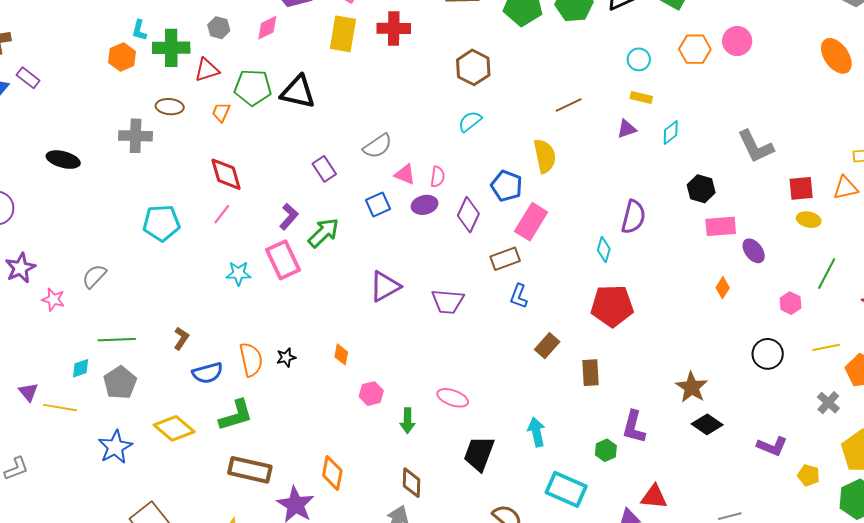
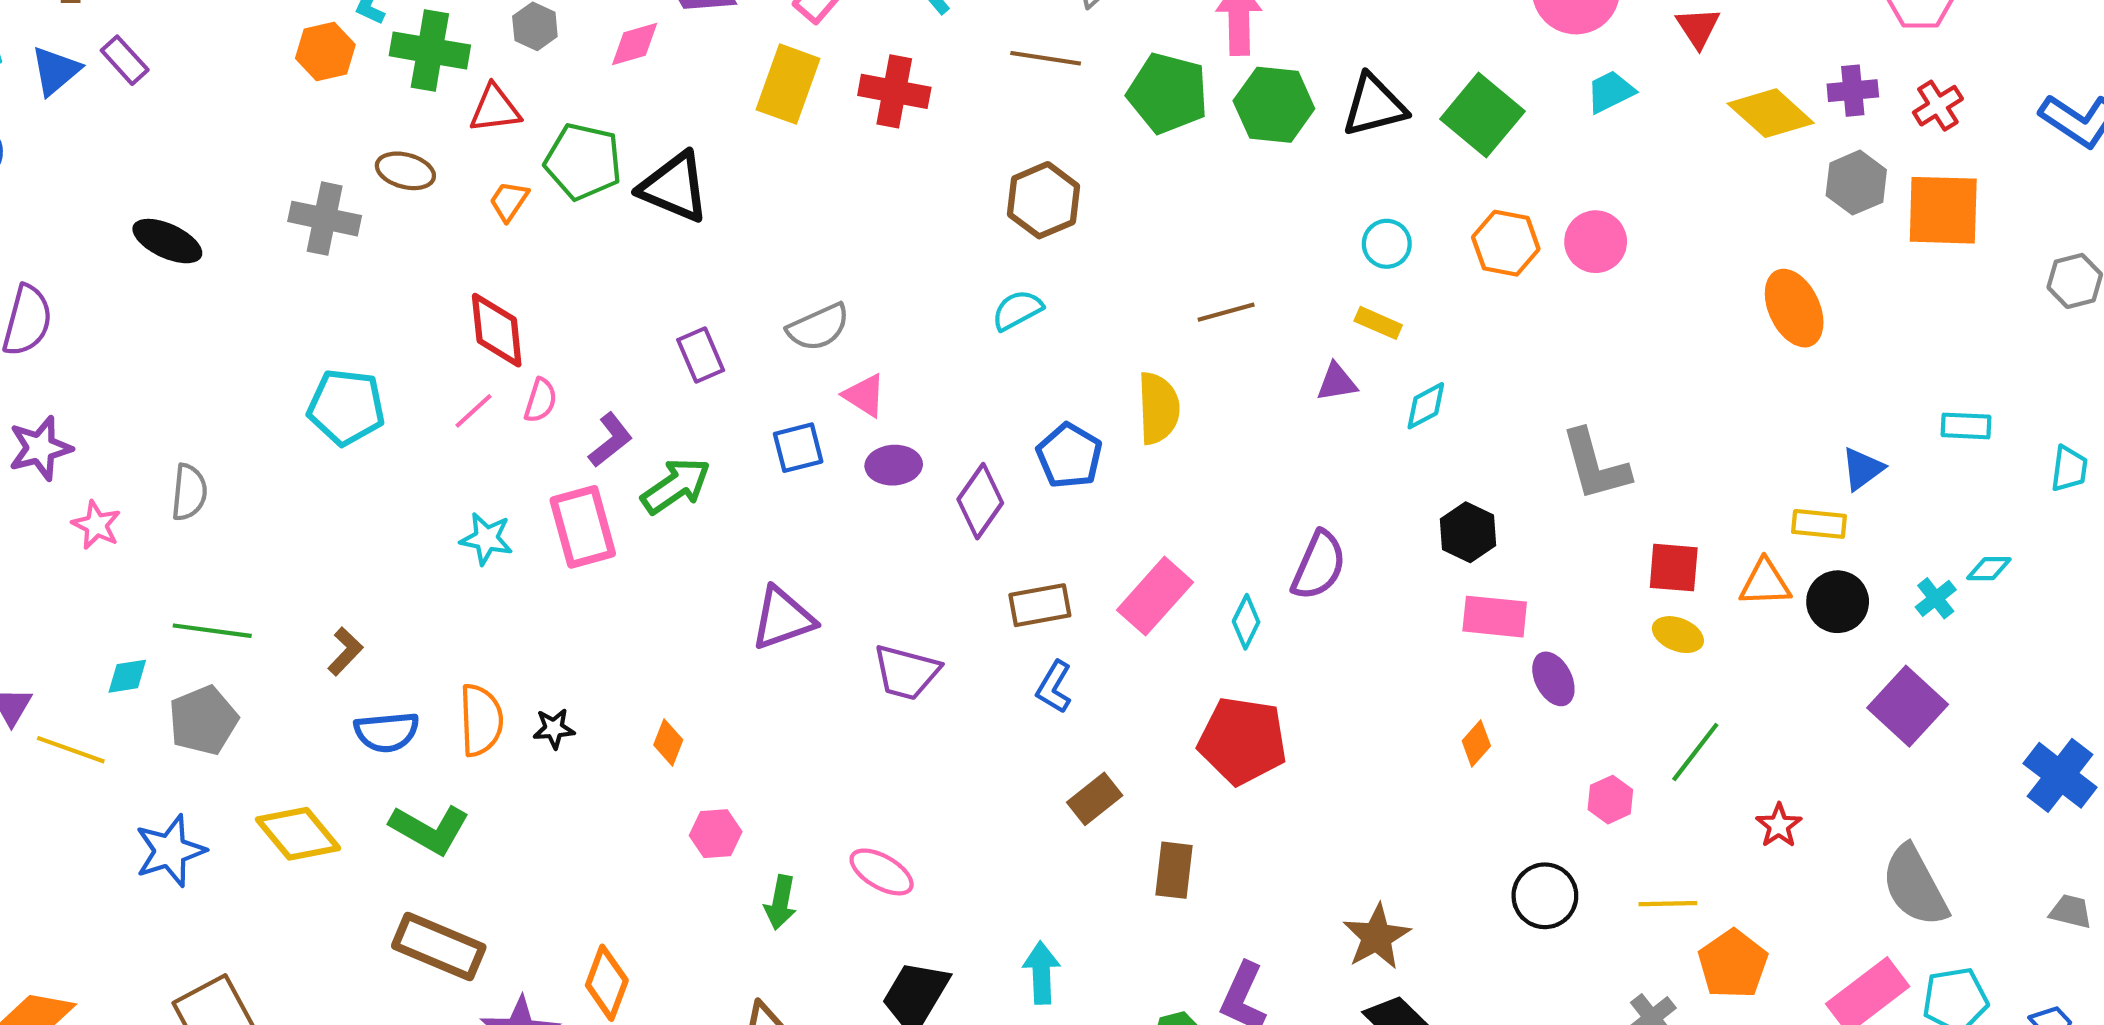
pink semicircle: (438, 177) -> (541, 400), moved
pink rectangle: (531, 222) -> (1155, 596), moved
gray semicircle: (94, 276) -> (189, 492), turned 132
green L-shape: (236, 415) -> (430, 829), turned 36

